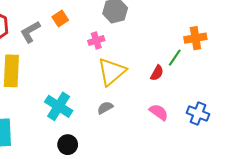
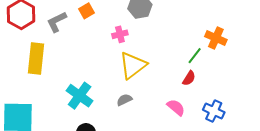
orange cross: (195, 38) -> (216, 38), turned 30
red semicircle: (157, 73) -> (189, 78), moved

